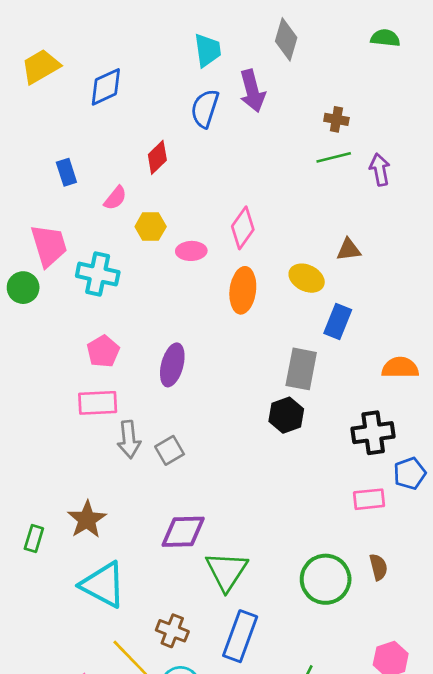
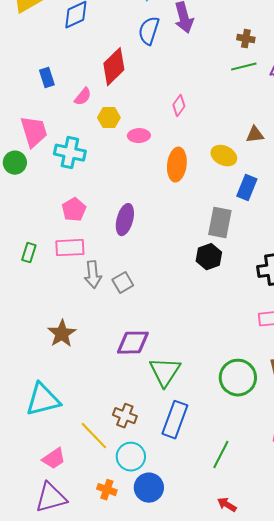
red diamond: (157, 157) -> (114, 67), size x1.5
pink diamond: (243, 228) -> (179, 106), moved, size x0.7
green rectangle: (34, 539) -> (29, 253), moved
cyan triangle: (103, 585) -> (43, 400), moved, turned -42

